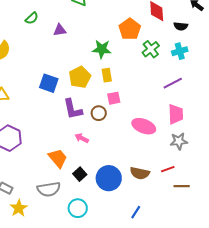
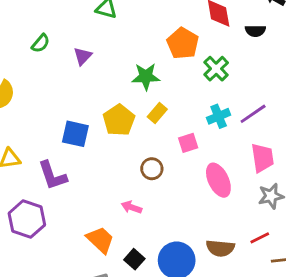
purple triangle: (60, 30) -> (83, 56), turned -32
cyan cross: (180, 51) -> (219, 116), moved
yellow rectangle: (107, 75) -> (157, 113), turned 56
pink square: (114, 98) -> (188, 143), moved
purple L-shape: (73, 109) -> (52, 176), moved
pink ellipse: (144, 126) -> (218, 180), turned 50

